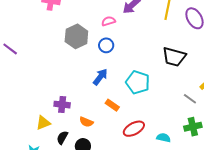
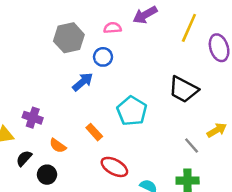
blue arrow: (100, 77) -> (83, 82), moved
red ellipse: (134, 129) -> (114, 167), turned 45

